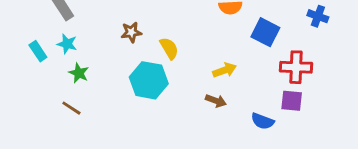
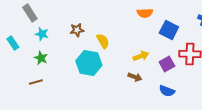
cyan star: (67, 44) -> (42, 34), moved
purple square: (292, 101) -> (167, 64), moved, turned -35
brown line: (71, 108) -> (36, 82), turned -48

